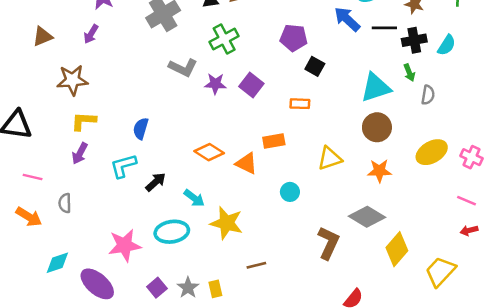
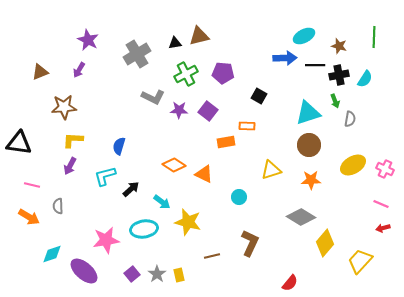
blue arrow: (347, 19) -> (285, 58), turned 135
purple pentagon: (294, 38) -> (223, 73), moved
orange rectangle: (274, 141) -> (226, 142), moved
brown L-shape: (328, 243) -> (250, 243), moved

